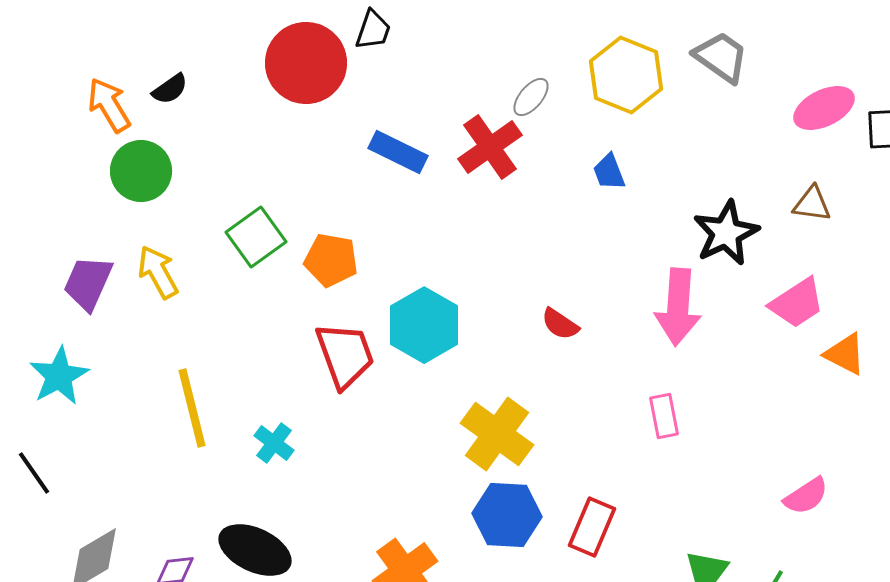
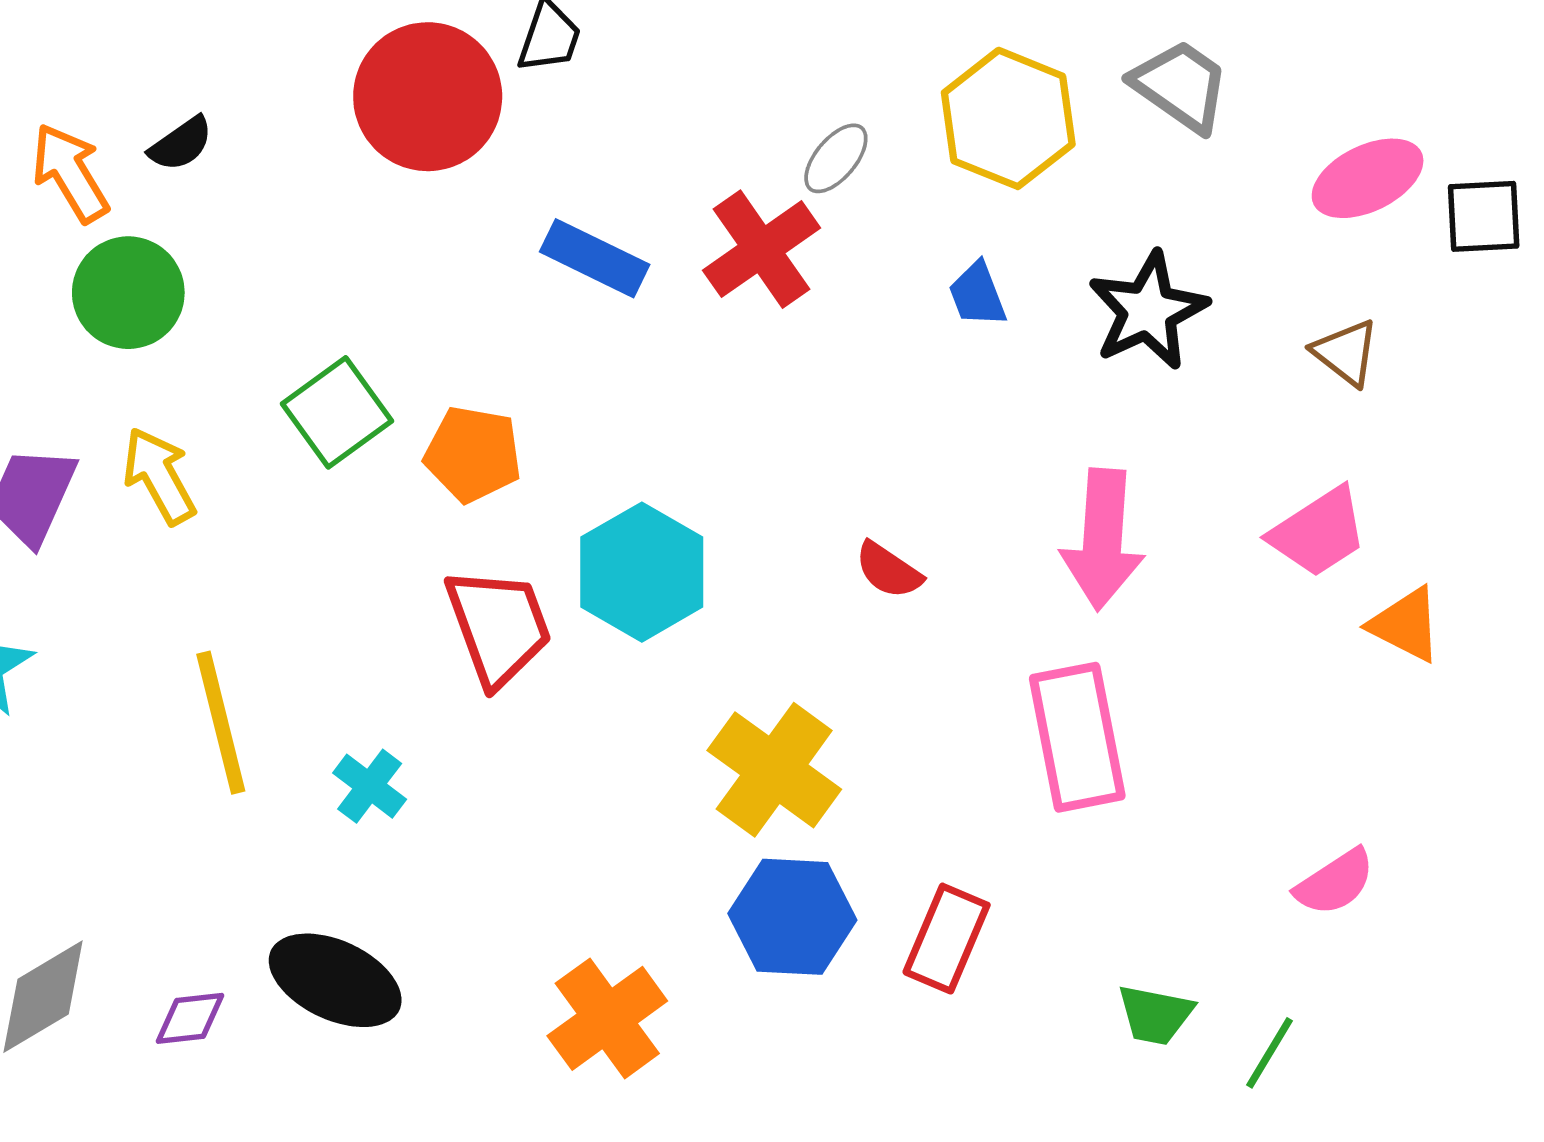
brown triangle: (812, 204) -> (1346, 353), turned 30
black star: (726, 233) -> (1148, 311), moved
pink rectangle: (664, 416) -> (1077, 737), size x1.8

